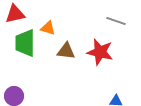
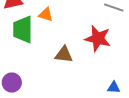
brown triangle: (66, 51) -> (64, 55), moved

